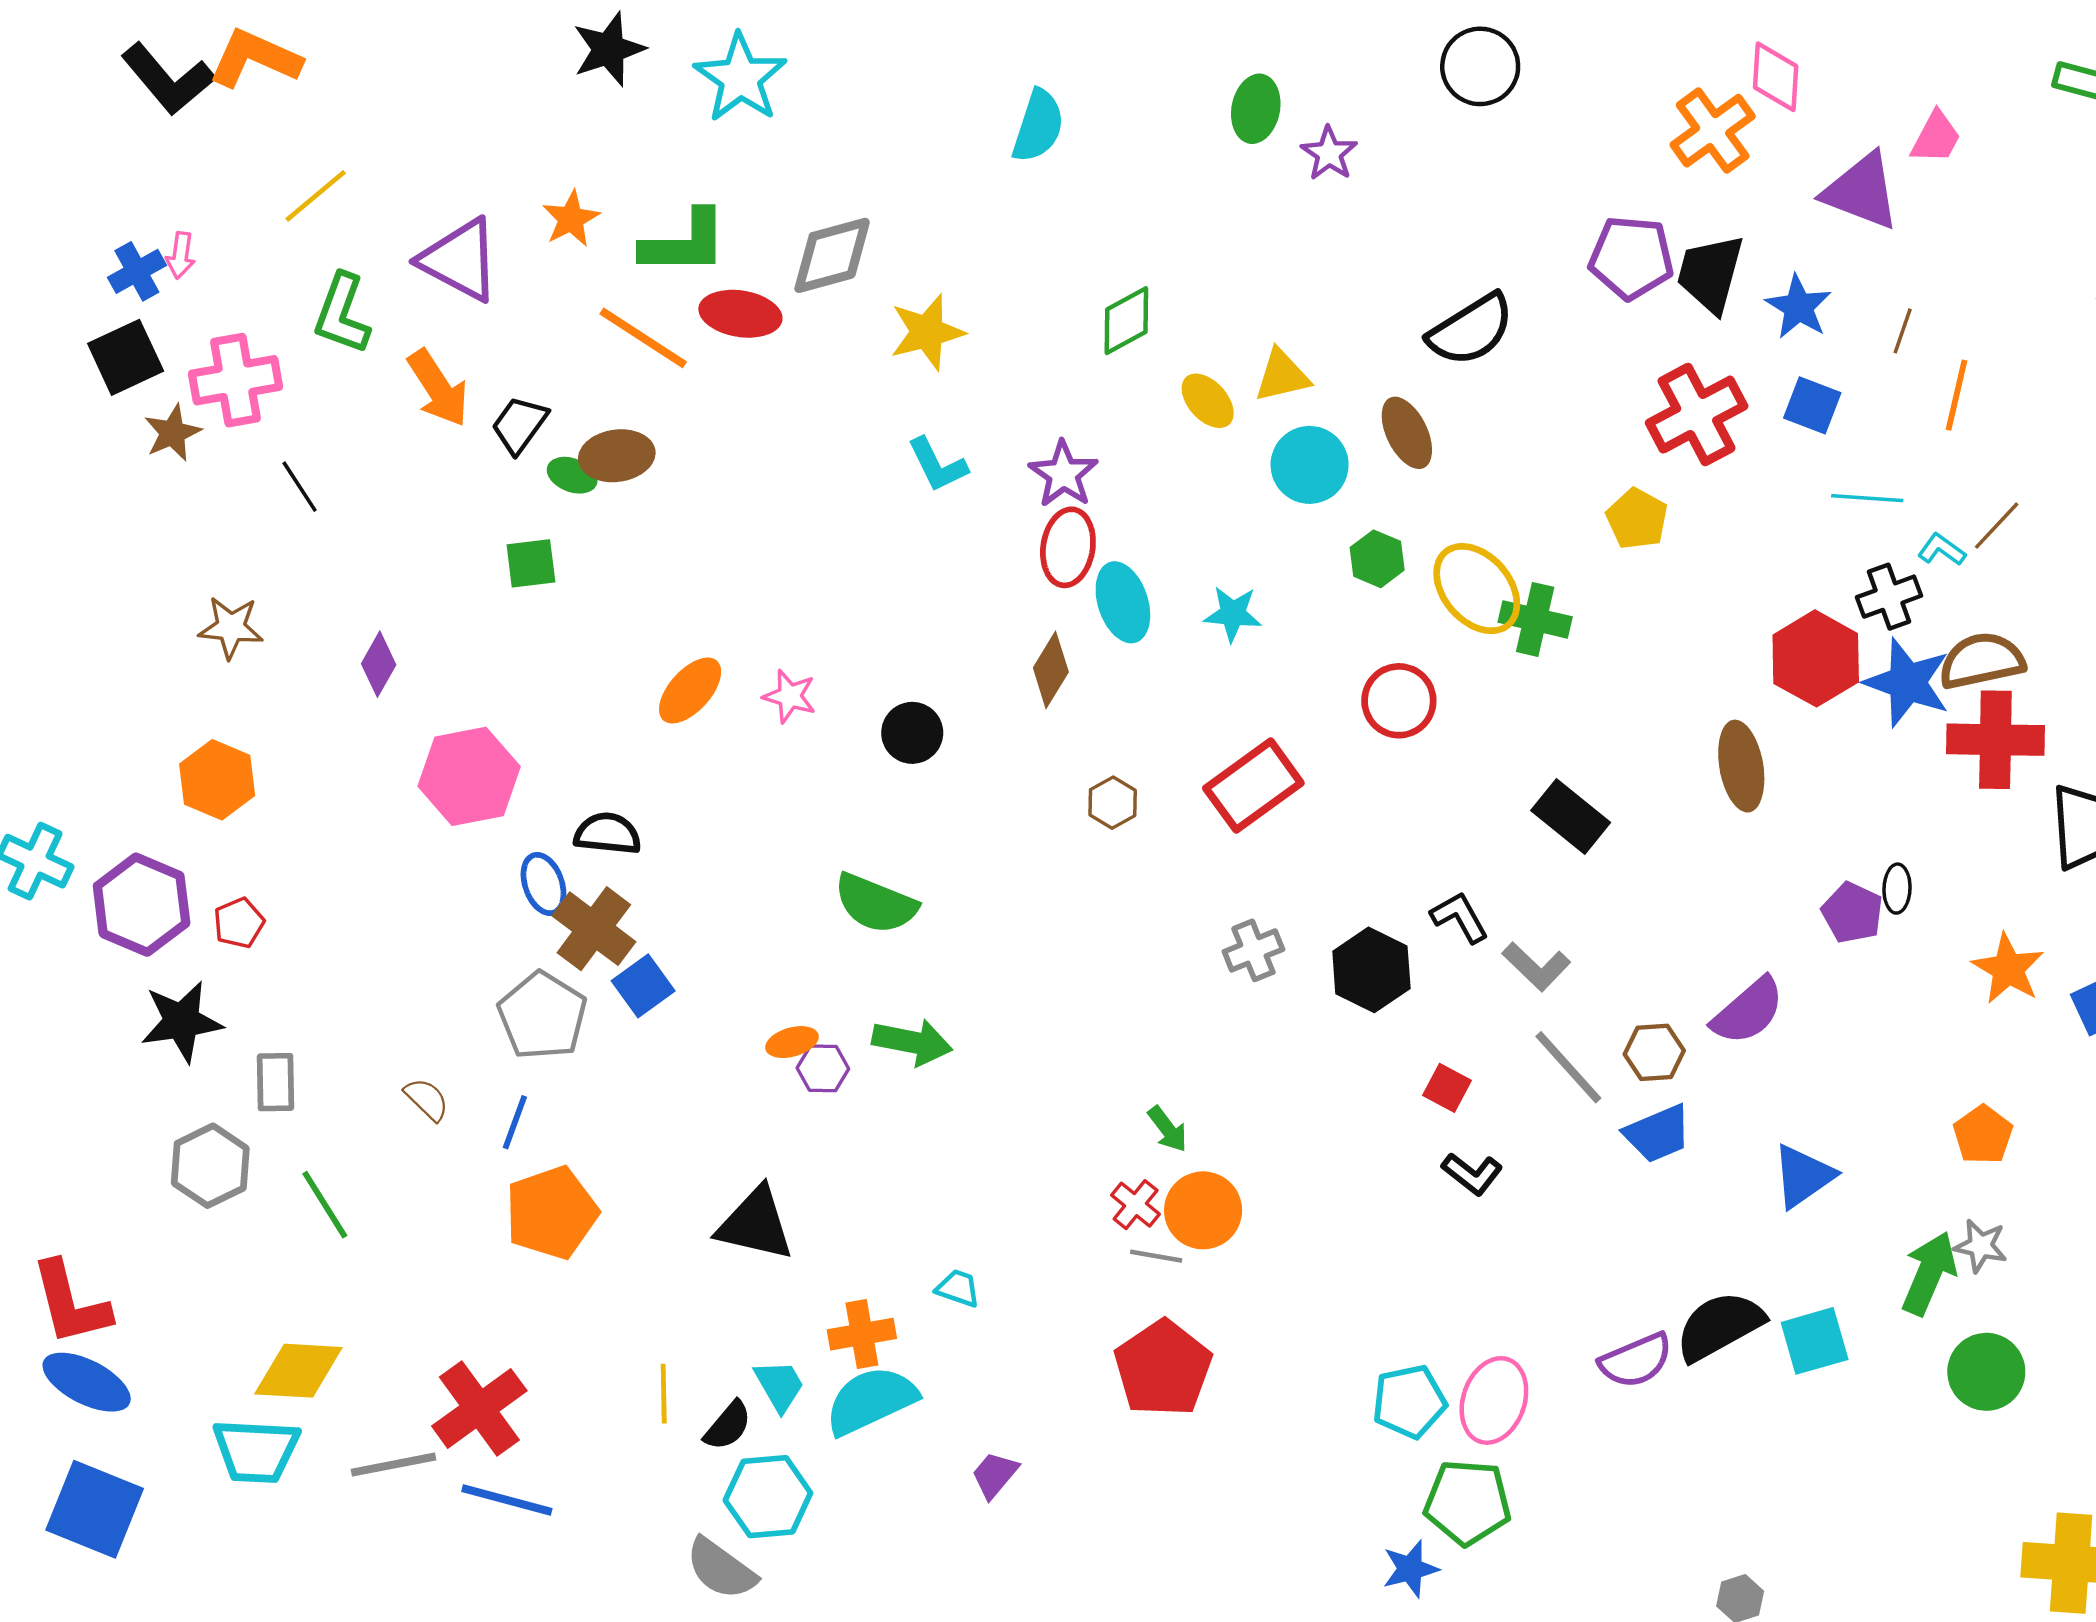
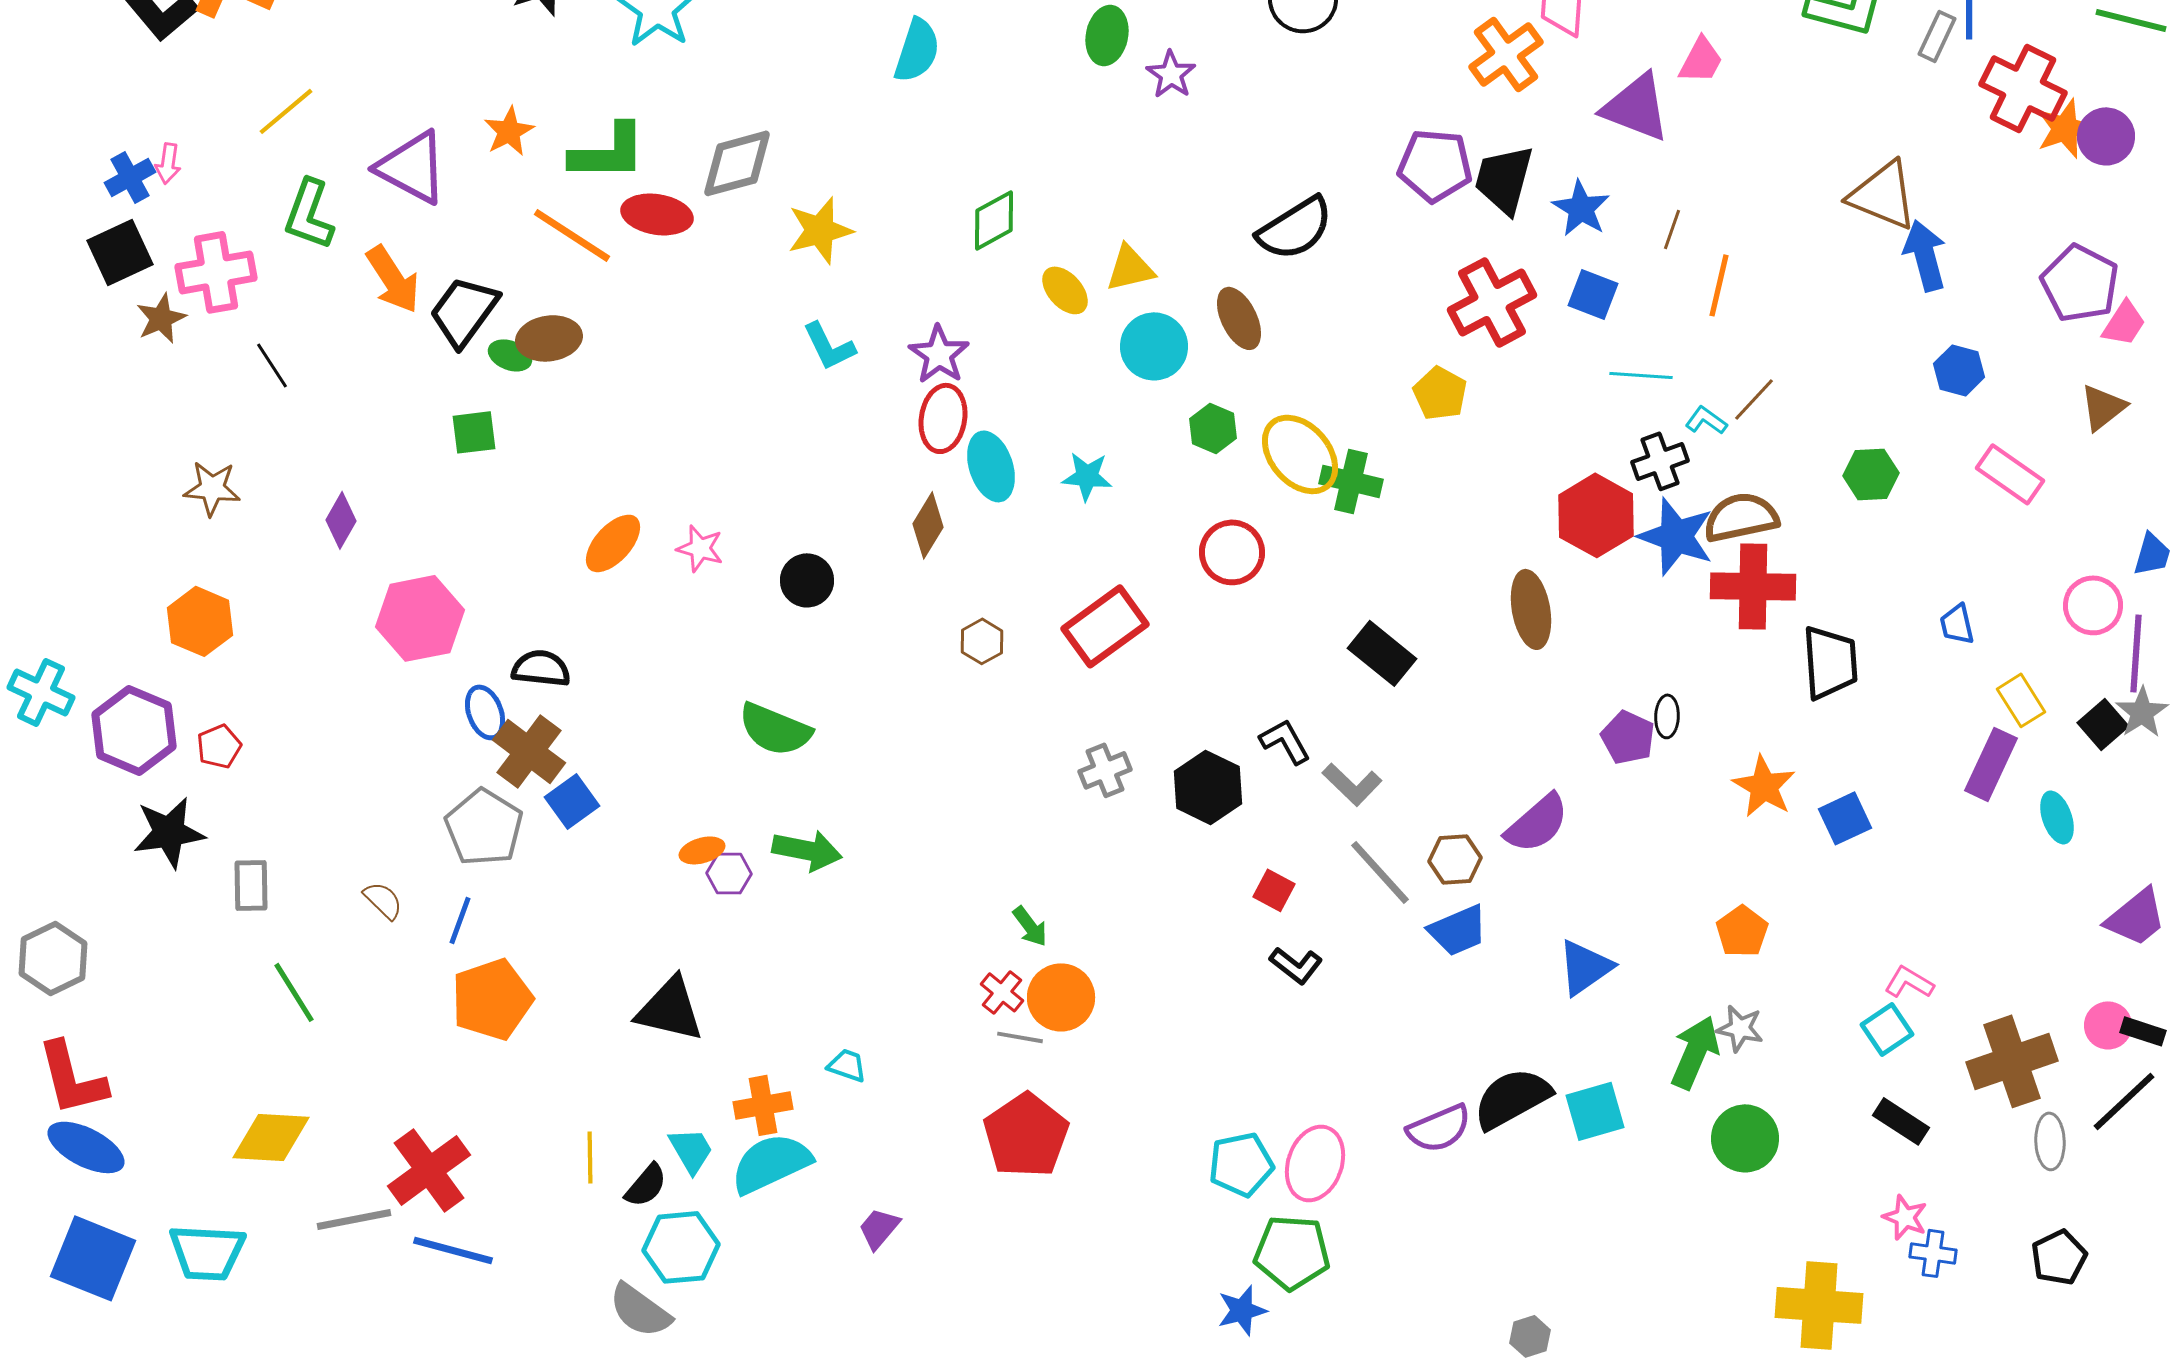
black trapezoid: (519, 425) -> (464, 311), size x1.4
gray hexagon: (210, 1166) -> (53, 958), moved
cyan trapezoid: (256, 1451) -> (207, 1252), moved

